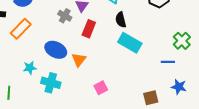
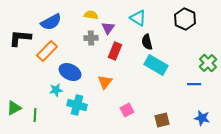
gray cross: (65, 16) -> (91, 38), turned -32
blue ellipse: (56, 50) -> (70, 72), moved
blue star: (179, 87) -> (202, 118), moved
brown square: (151, 98) -> (162, 120), moved

